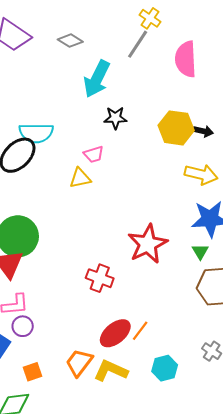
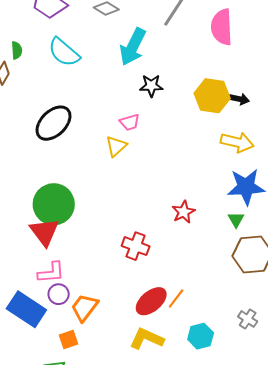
cyan semicircle: (36, 133) -> (64, 52), moved, turned 40
yellow triangle: (80, 178) -> (116, 146), turned -30
red star: (148, 244) -> (184, 212), size x0.6
orange trapezoid: (79, 363) -> (84, 307), moved

